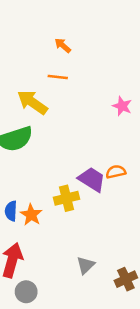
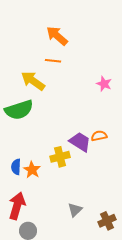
orange arrow: (63, 45) -> (57, 36), size x1.6

